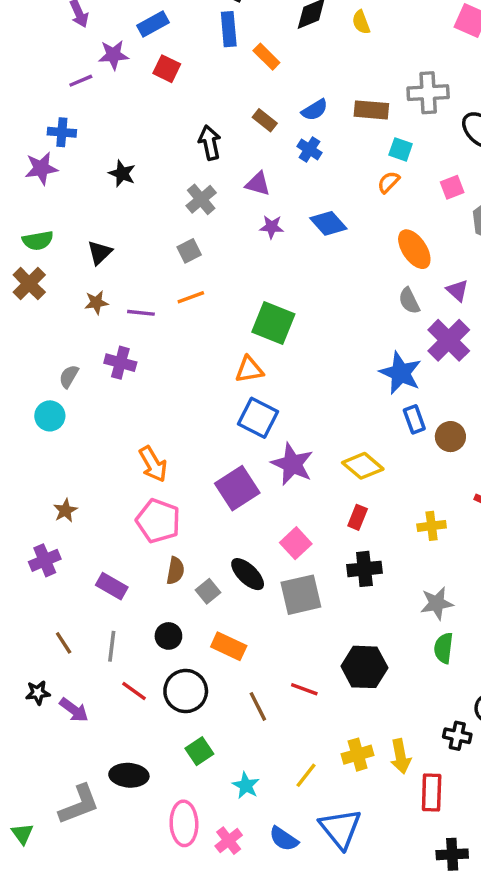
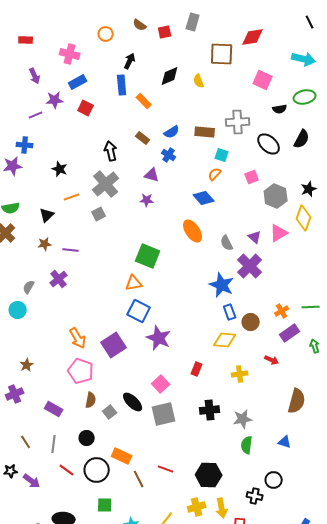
purple triangle: (258, 184) -> (152, 175), moved
gray cross: (201, 199) -> (106, 184), size x1.5
blue diamond: (328, 223) -> (204, 198), moved
orange ellipse: (414, 249) -> (193, 231), moved
orange line: (191, 297) -> (72, 197), moved
purple cross: (120, 363) -> (59, 279), turned 36
yellow diamond: (363, 466) -> (225, 340), moved, turned -35
purple square: (237, 488) -> (114, 345), moved
black cross: (364, 569) -> (210, 410), moved
orange rectangle: (229, 646) -> (122, 456), moved
black hexagon: (364, 667) -> (209, 475), moved
green square: (199, 751) -> (105, 505), turned 35

